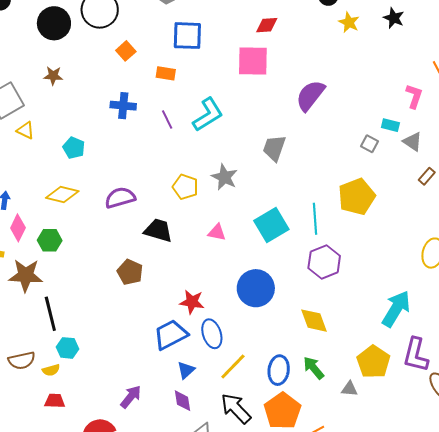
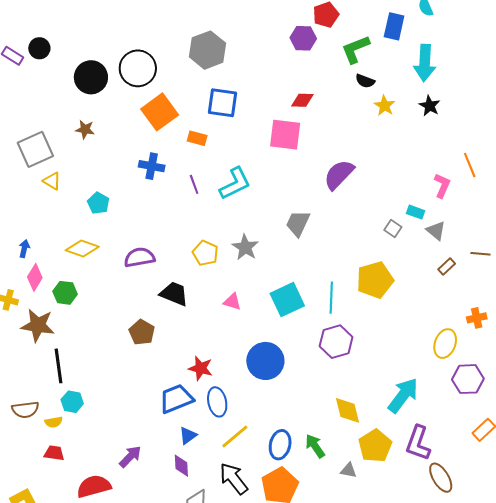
orange square: (126, 51) -> (160, 112), size x1.8
yellow diamond: (314, 321) -> (347, 410), moved

